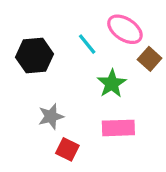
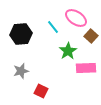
gray star: (51, 116) -> (21, 71), moved
pink rectangle: (118, 128) -> (86, 68), moved

